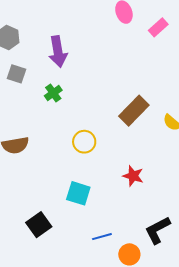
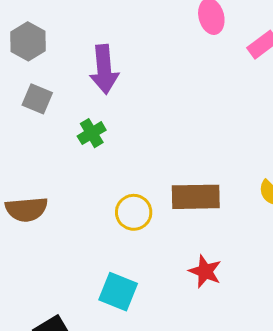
brown rectangle: (134, 111) -> (196, 197), moved, turned 40

